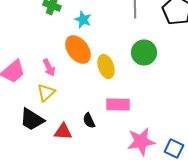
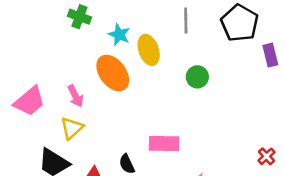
green circle: (144, 52) -> (197, 77), size x0.7
yellow ellipse: (106, 66) -> (149, 50), moved

